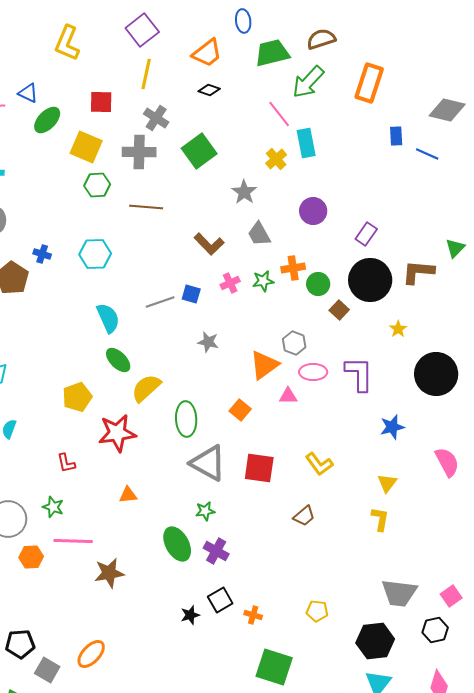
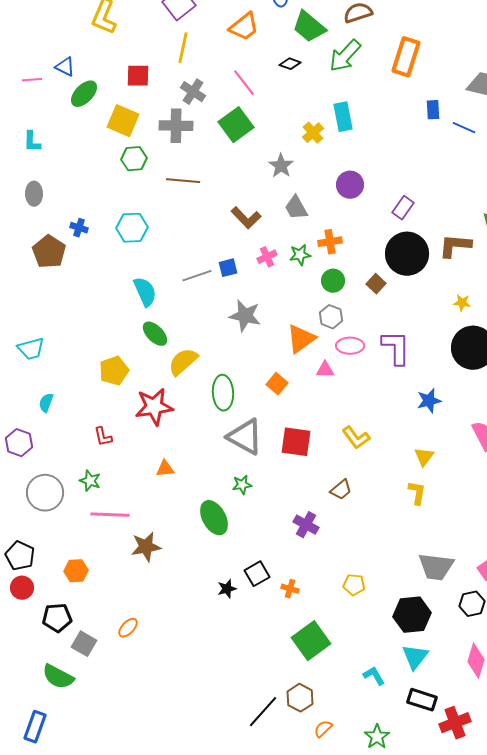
green trapezoid: (272, 53) -> (309, 27), turned -126
black diamond: (209, 90) -> (290, 64), moved
pink line: (279, 114) -> (244, 83), moved
green circle: (318, 284) -> (333, 281), moved
blue square: (191, 294) -> (228, 268), turned -30
yellow star: (398, 329) -> (462, 303), moved, turned -30
gray star: (208, 342) -> (245, 316), size x1.5
purple cross: (216, 551) -> (306, 525), moved
orange hexagon: (31, 557) -> (76, 571), moved
orange ellipse: (91, 654) -> (128, 628), size x0.7
green square: (274, 667) -> (311, 641), turned 36

